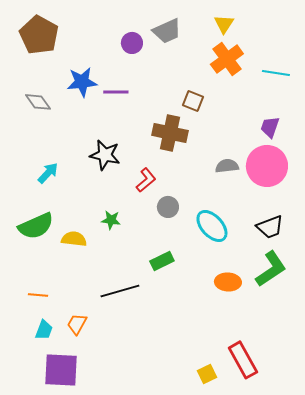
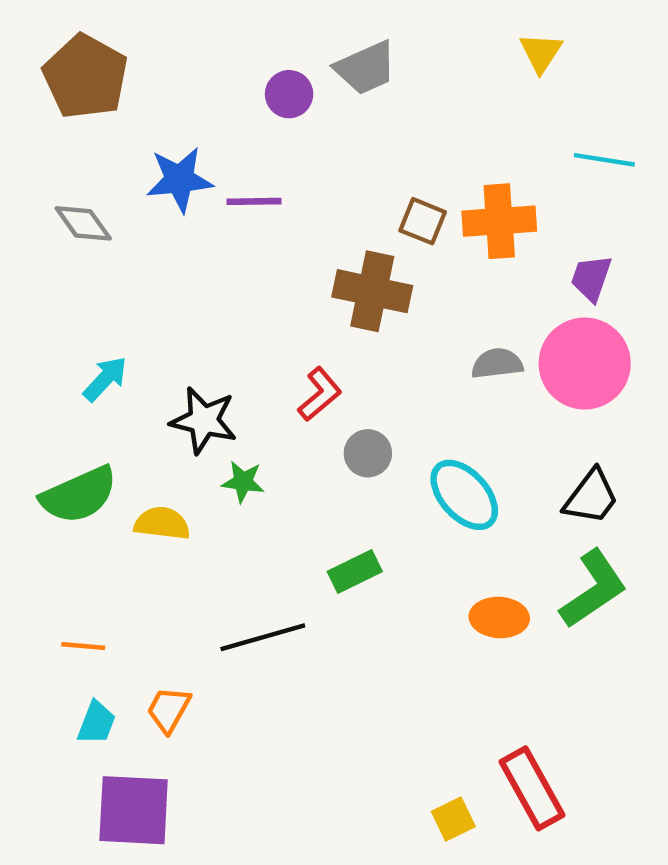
yellow triangle: (224, 24) -> (541, 53), moved
orange cross: (227, 59) -> (499, 221), moved, turned 32
black star: (105, 155) -> (204, 420), moved
black trapezoid: (270, 227) -> (591, 497), turned -32

